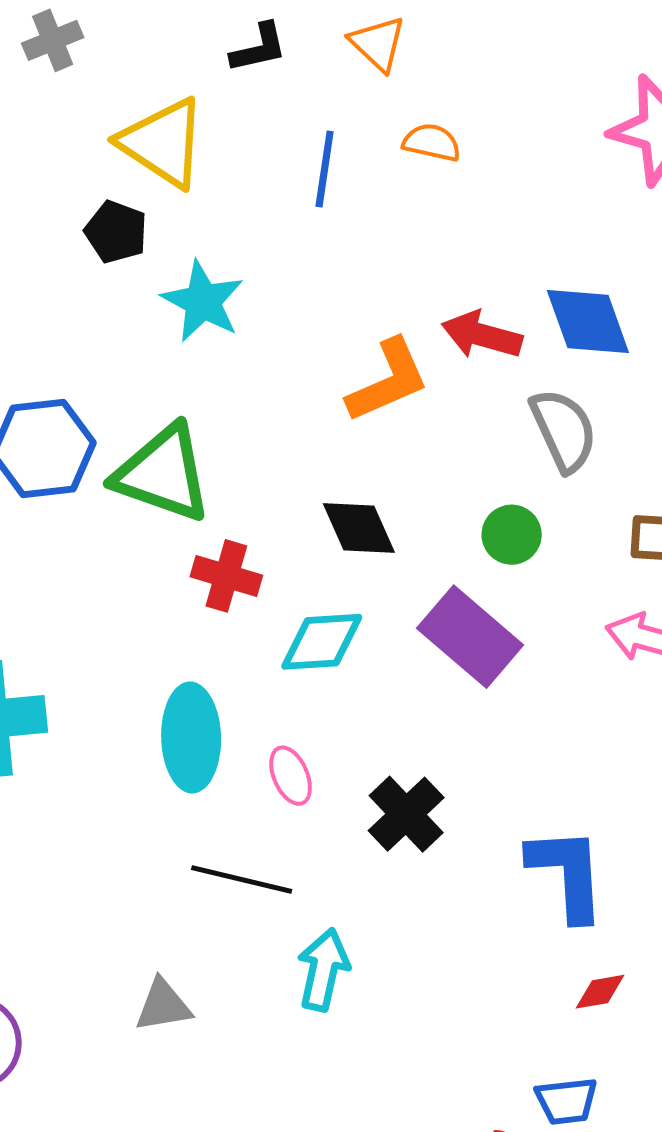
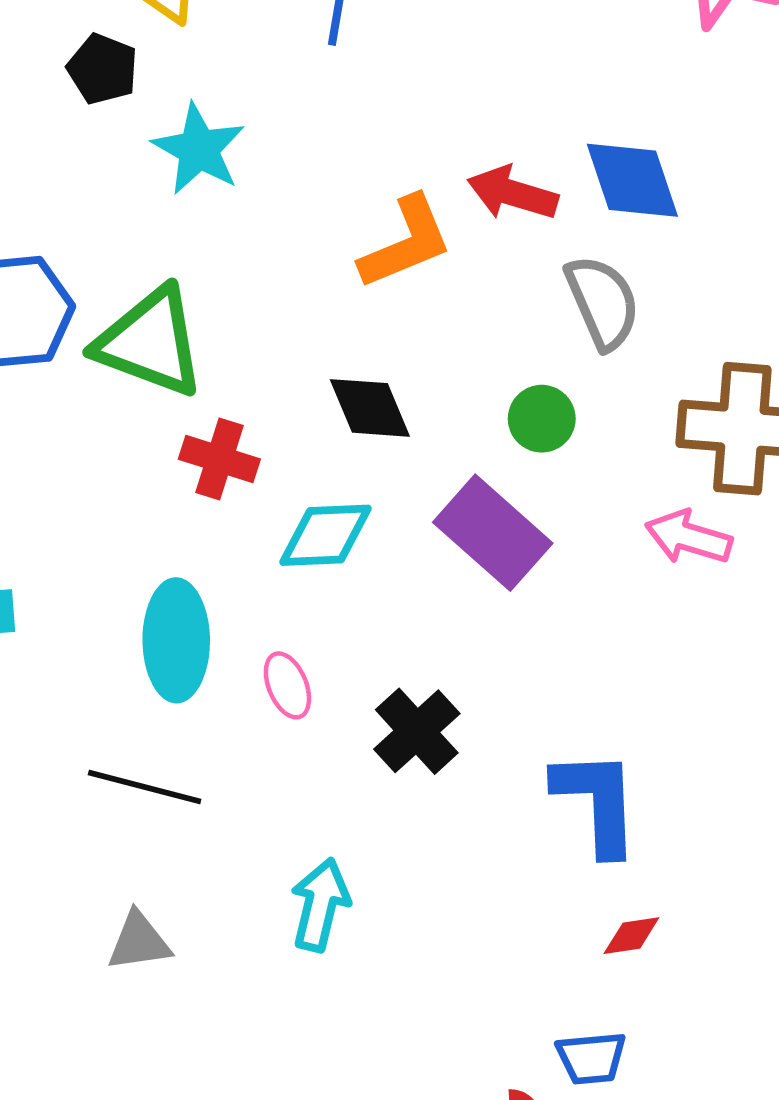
black line: (242, 880) -> (145, 787), moved

